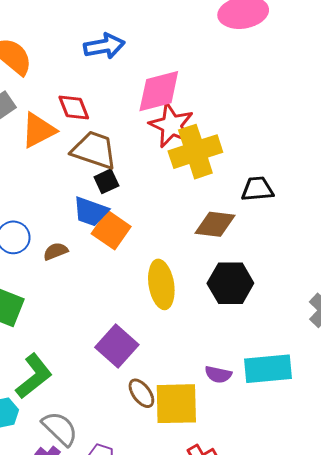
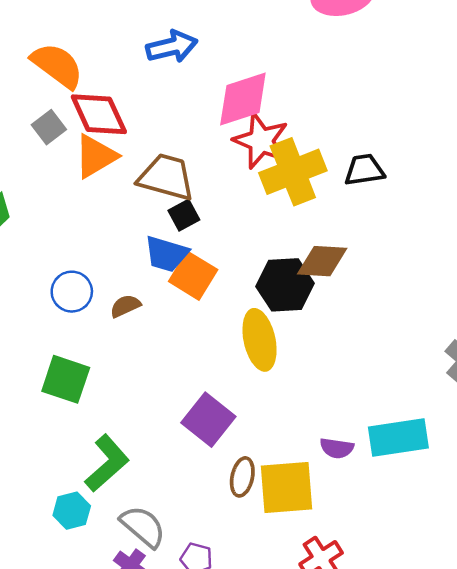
red diamond: (74, 108) -> (99, 114), moved, size x1.4
black trapezoid: (257, 189) -> (364, 170), moved
black hexagon: (230, 283) -> (285, 285), moved
brown ellipse: (141, 393) -> (242, 477), turned 52

